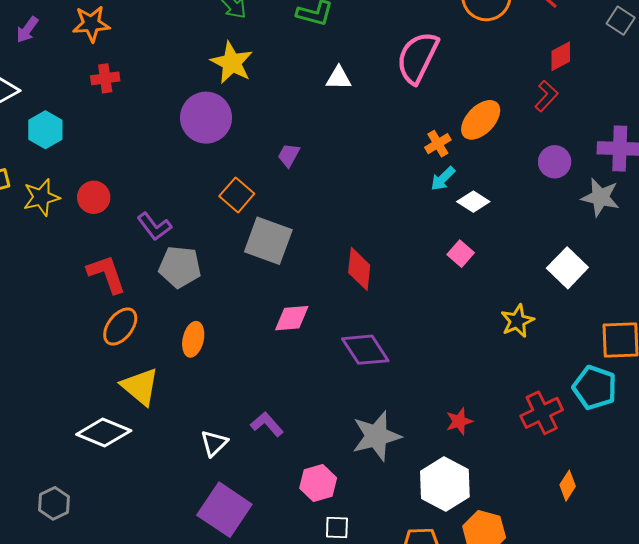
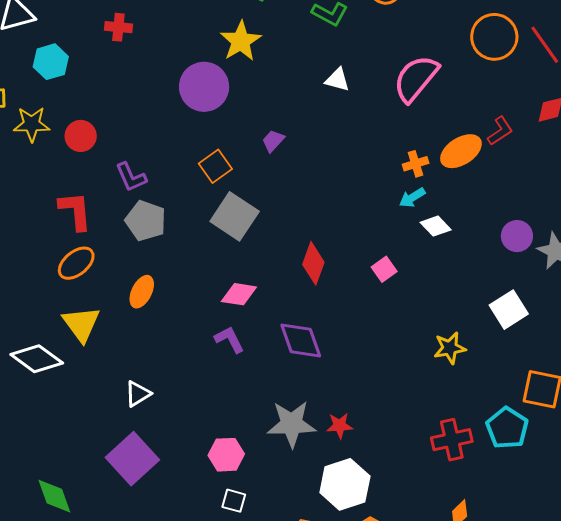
red L-shape: (546, 96) -> (500, 131), moved
purple circle: (555, 162) -> (517, 236), moved
pink square: (461, 254) -> (384, 269), moved
red star: (459, 421) -> (340, 426), moved
purple L-shape: (267, 424) -> (230, 339), moved

